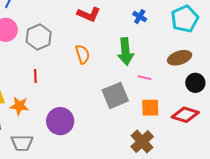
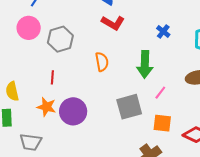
pink line: (144, 78) -> (160, 93), turned -72
orange star: (19, 106) -> (46, 107), moved
purple circle: (60, 121) -> (73, 111), moved

